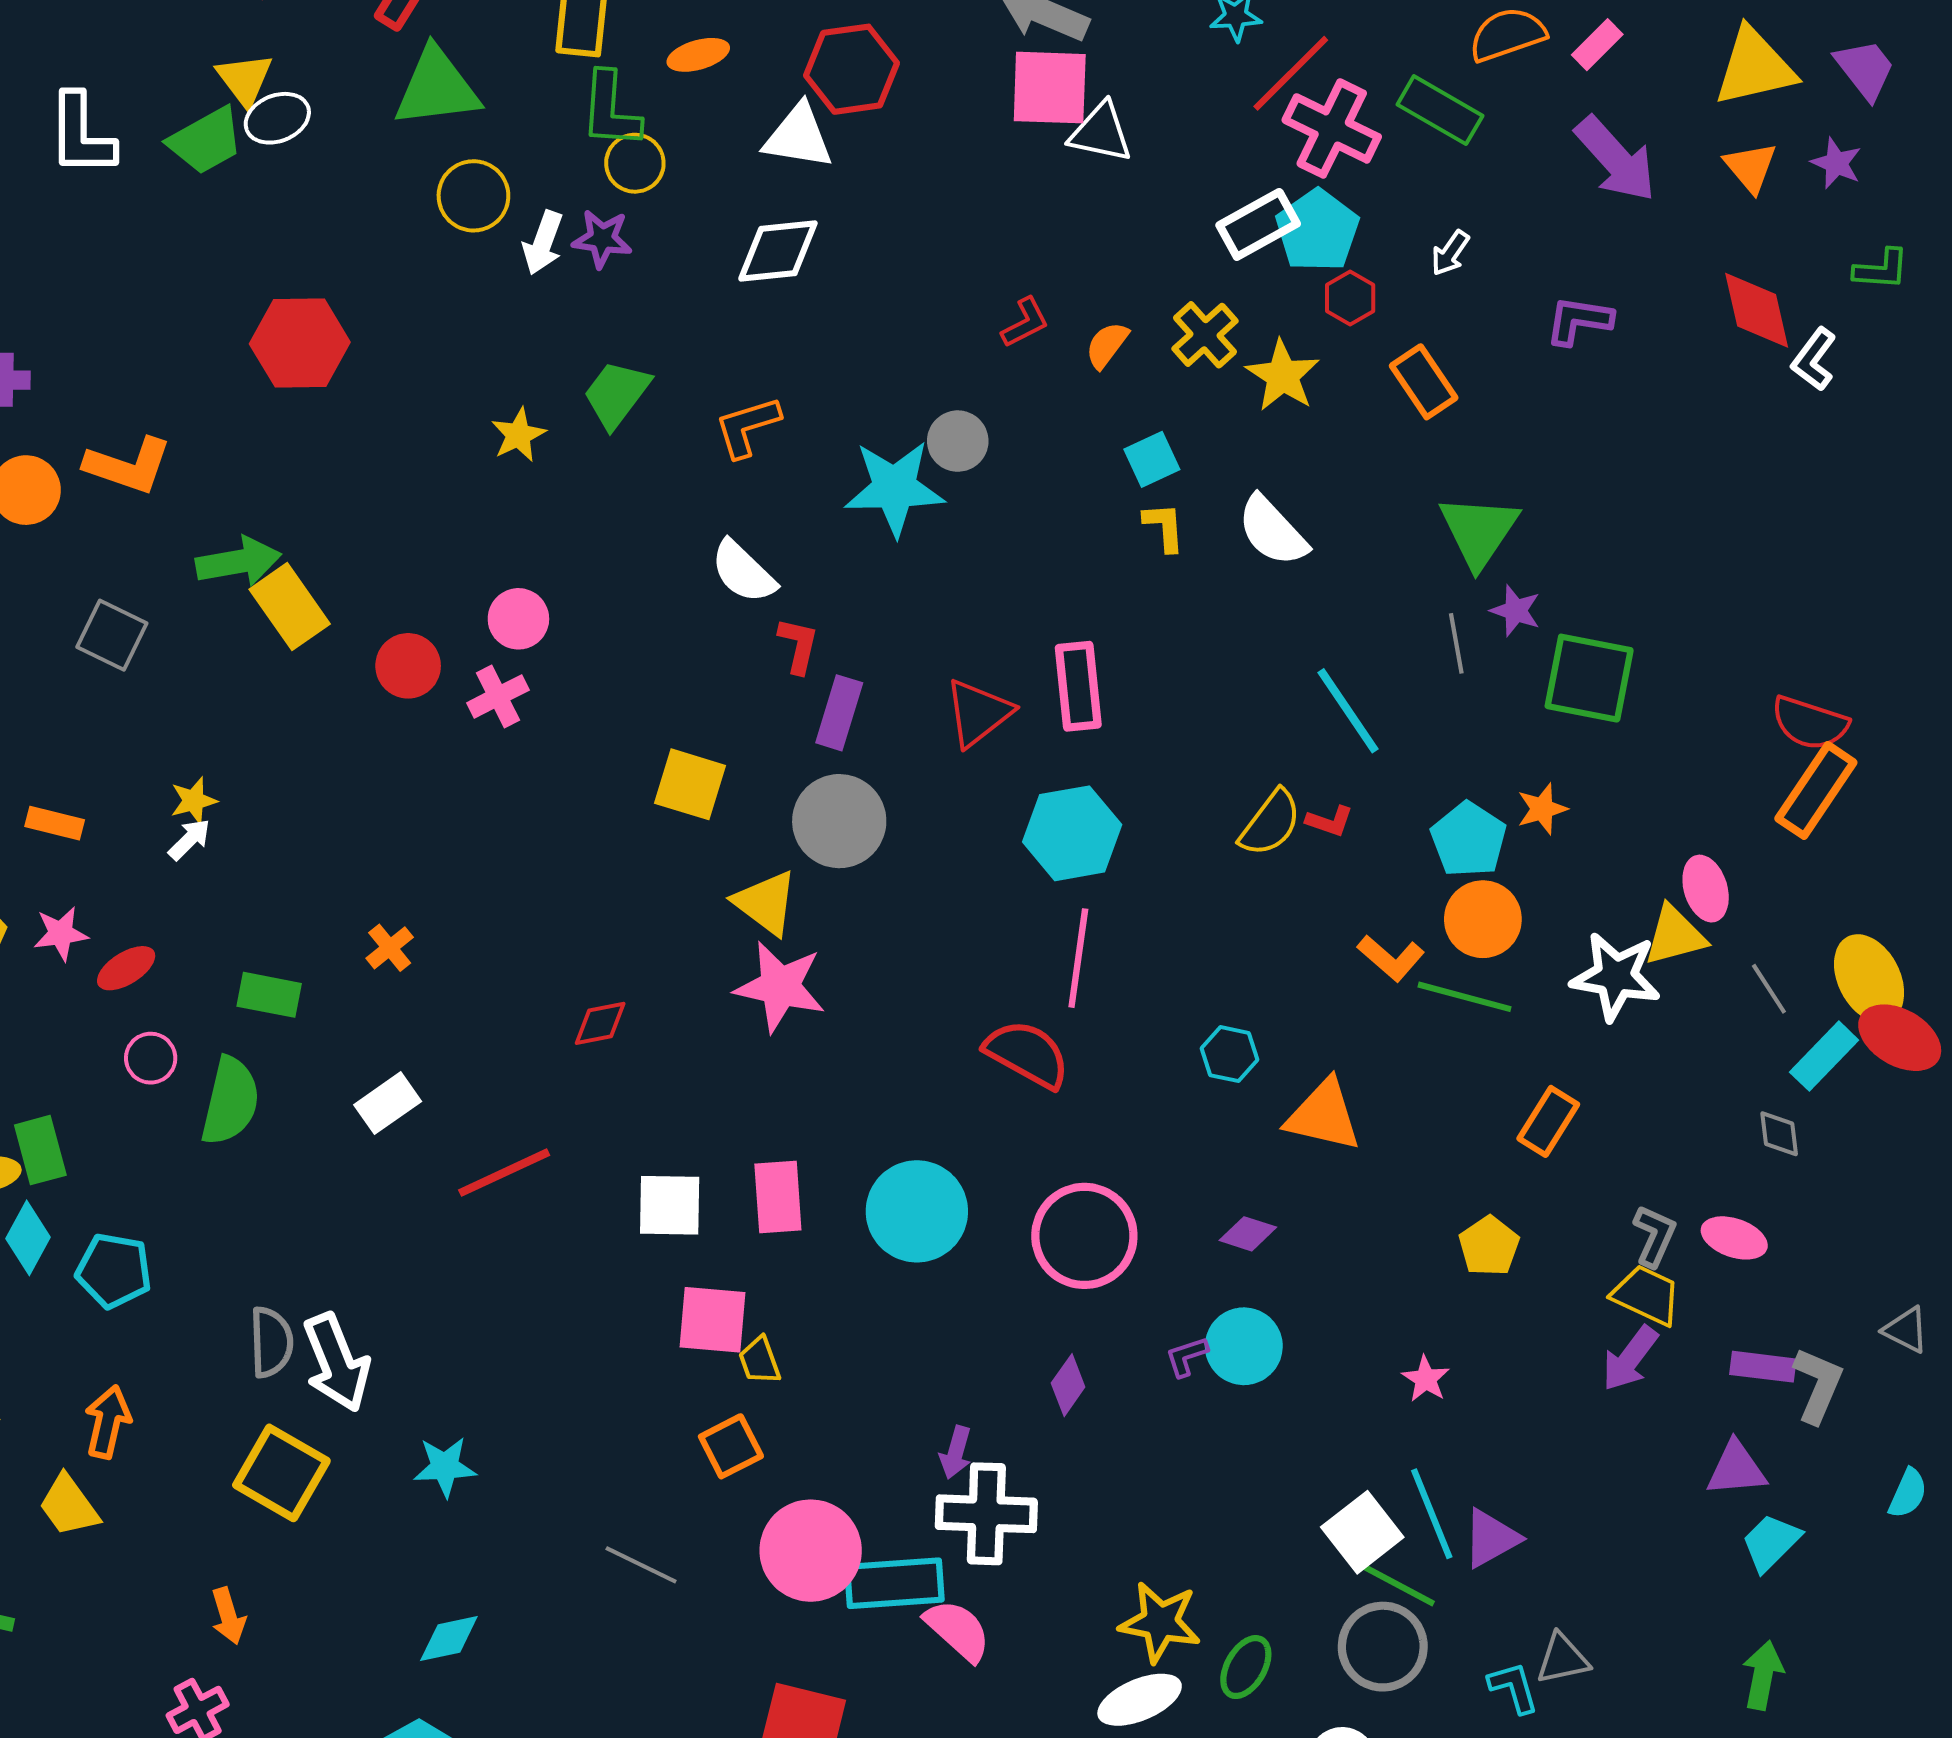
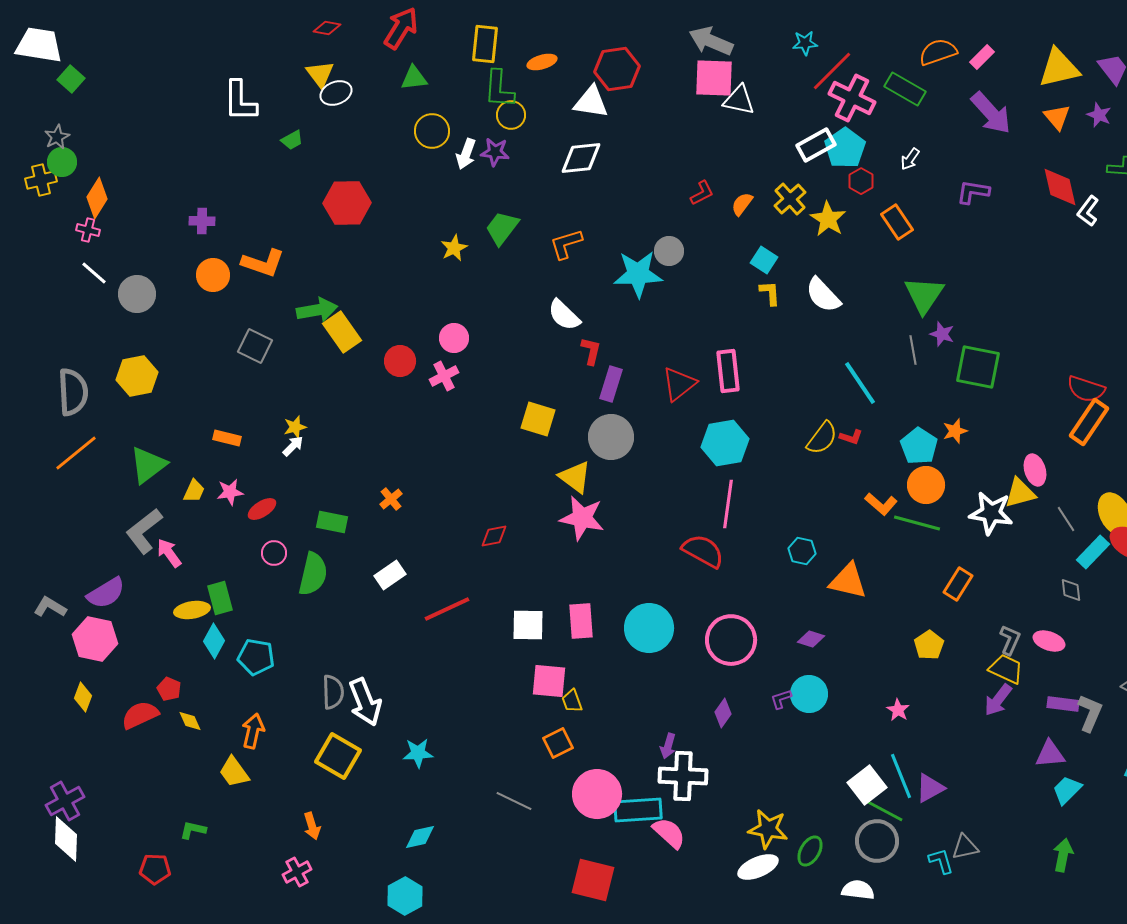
green triangle: (437, 88) -> (414, 78), size x0.6
green trapezoid: (206, 141) -> (292, 140), moved, size x0.6
cyan square: (1152, 459) -> (764, 260), turned -32

